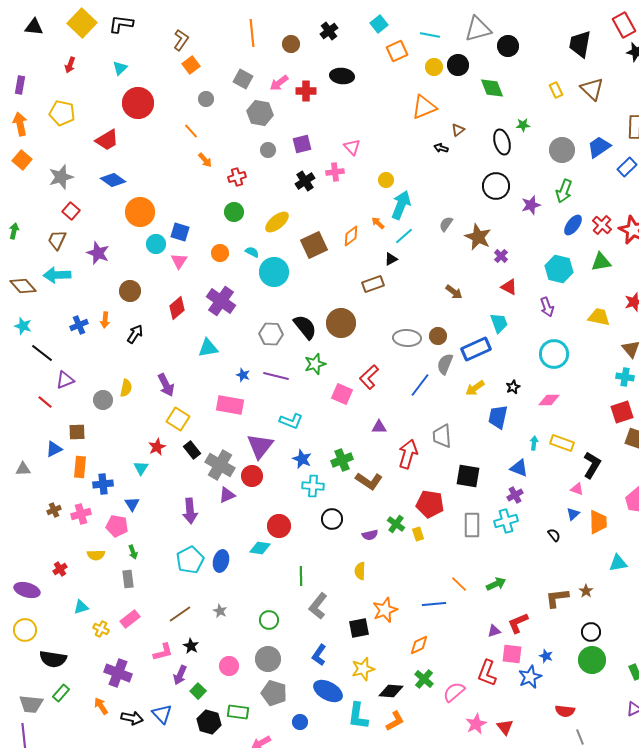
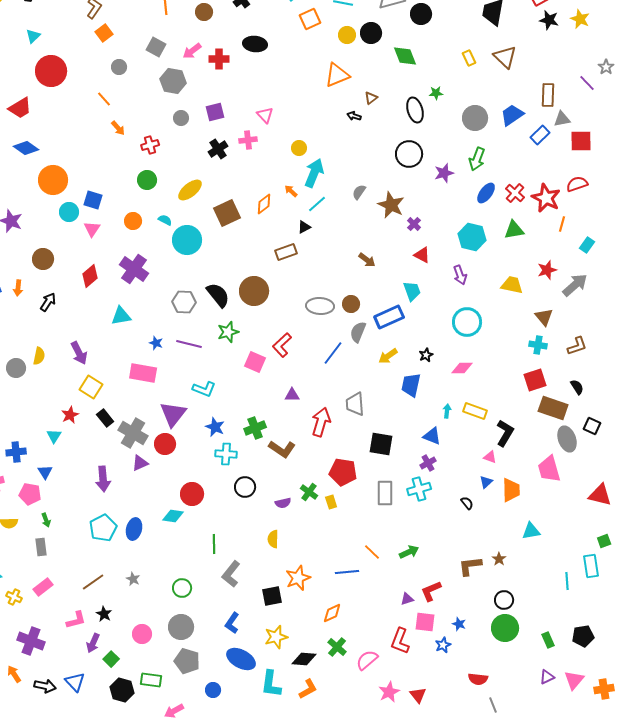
blue star: (530, 677) -> (443, 645), size x0.7

